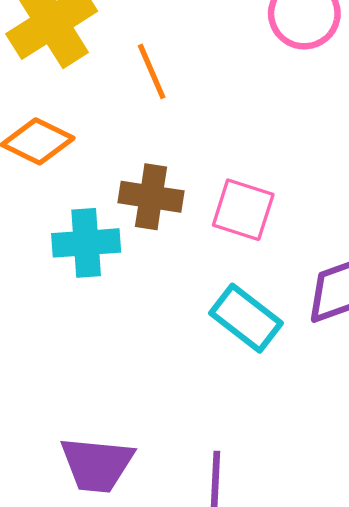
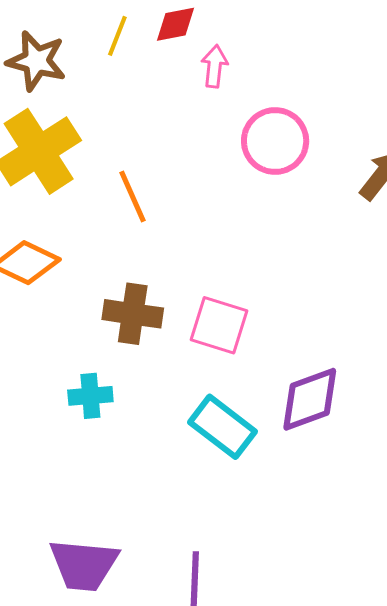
cyan cross: (86, 243) -> (90, 396), moved, size x0.7

